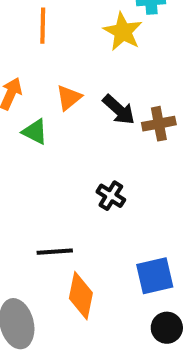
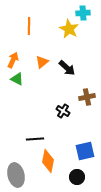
brown cross: (159, 124) -> (87, 97), moved
green triangle: (35, 132) -> (17, 79), moved
black circle: (167, 328) -> (77, 177), moved

